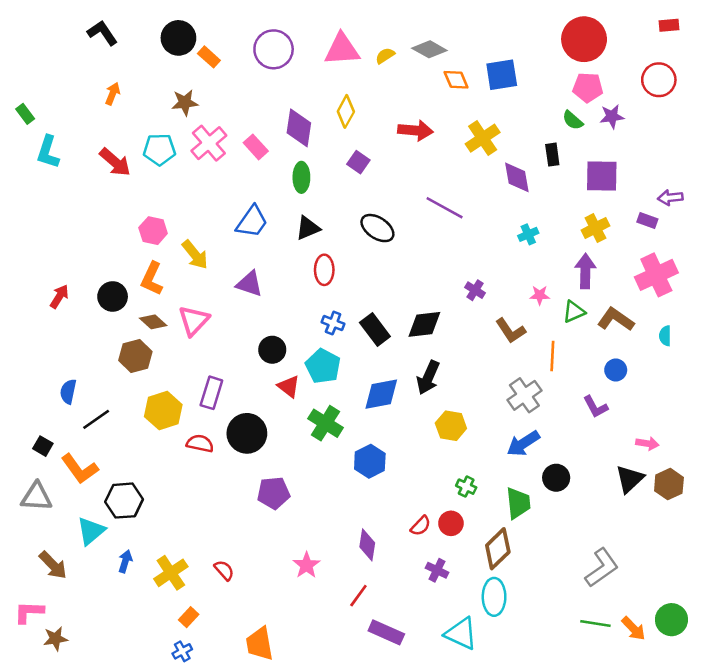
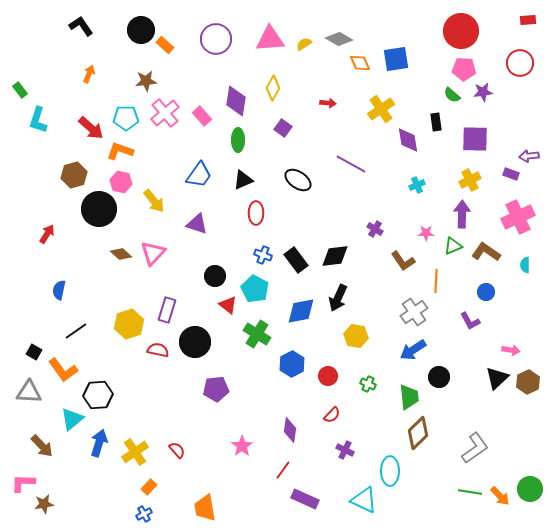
red arrow: (415, 130) -> (328, 103), size x0.6
orange L-shape: (152, 279) -> (120, 151), moved, turned 84
black circle: (113, 296) -> (99, 209), moved, size x1.5
brown hexagon: (135, 356) -> (74, 175), moved
blue semicircle: (68, 392) -> (59, 290), moved
red circle: (451, 523) -> (328, 376), moved
brown diamond: (498, 549) -> (418, 433), moved
blue arrow: (125, 561) -> (99, 443), size x1.5

